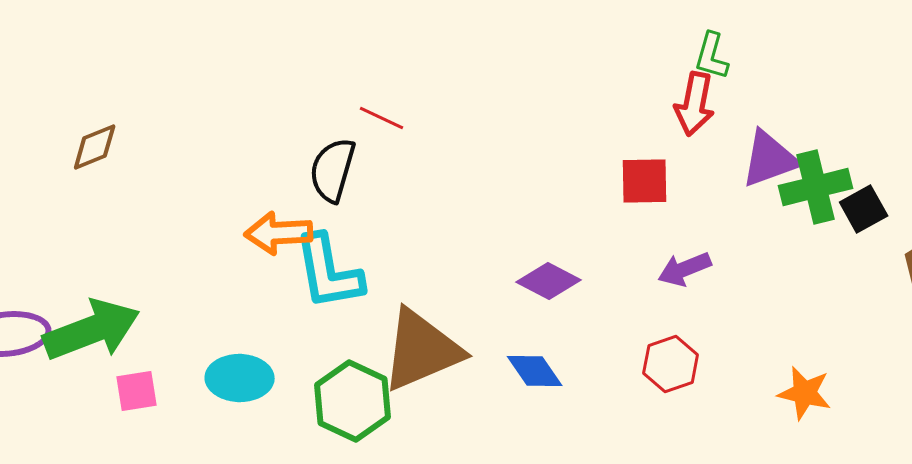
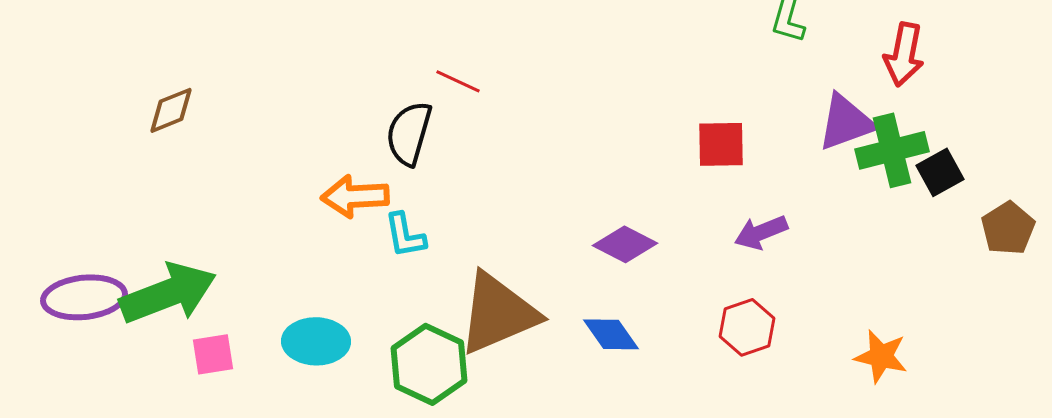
red arrow: (695, 104) -> (904, 54), moved
cyan L-shape: (329, 272) -> (405, 235), size x0.6

